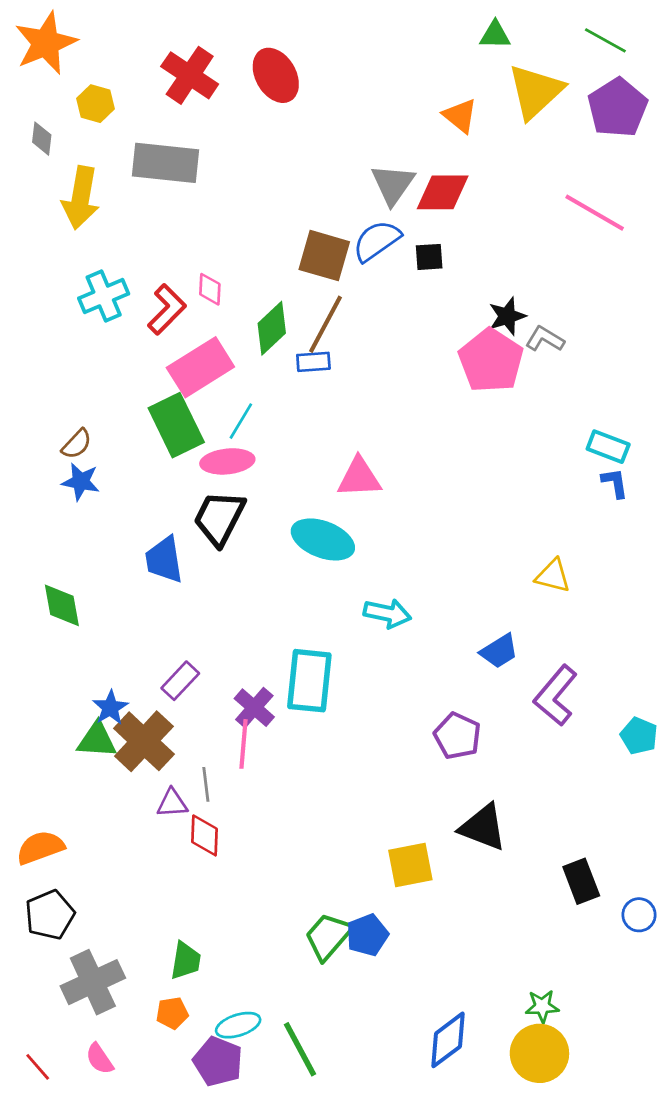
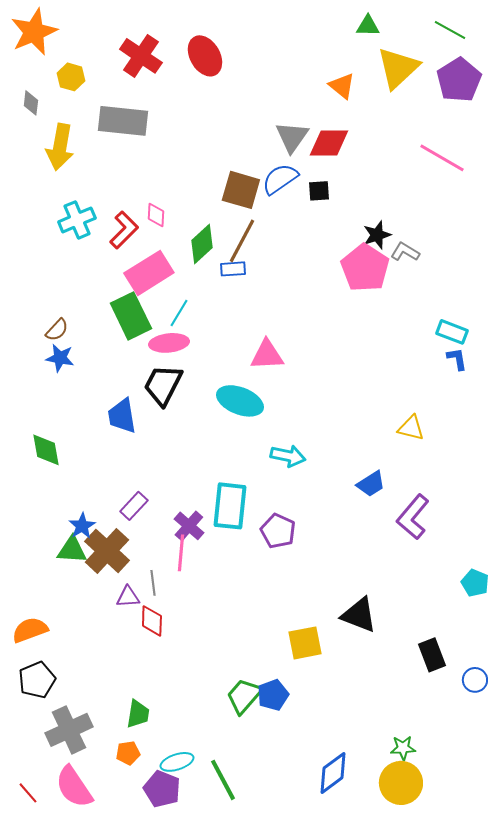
purple pentagon: (457, 736) -> (278, 531), moved
cyan pentagon: (639, 736) -> (475, 583), moved
pink semicircle: (100, 1059) -> (74, 787), size x1.8

